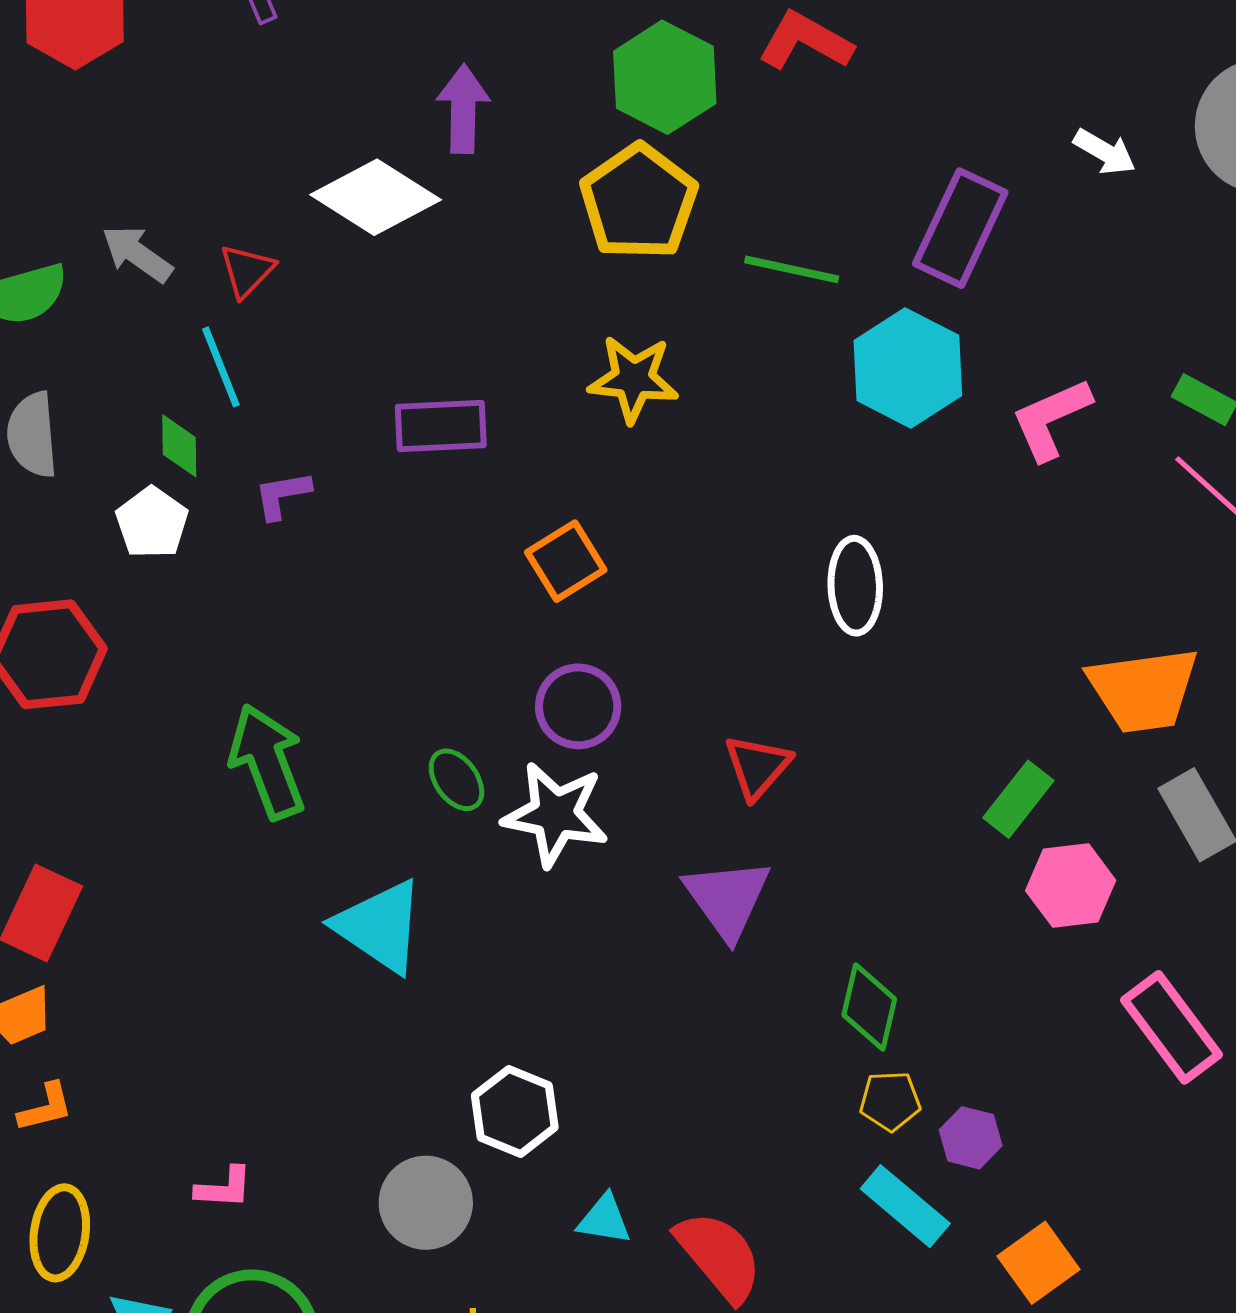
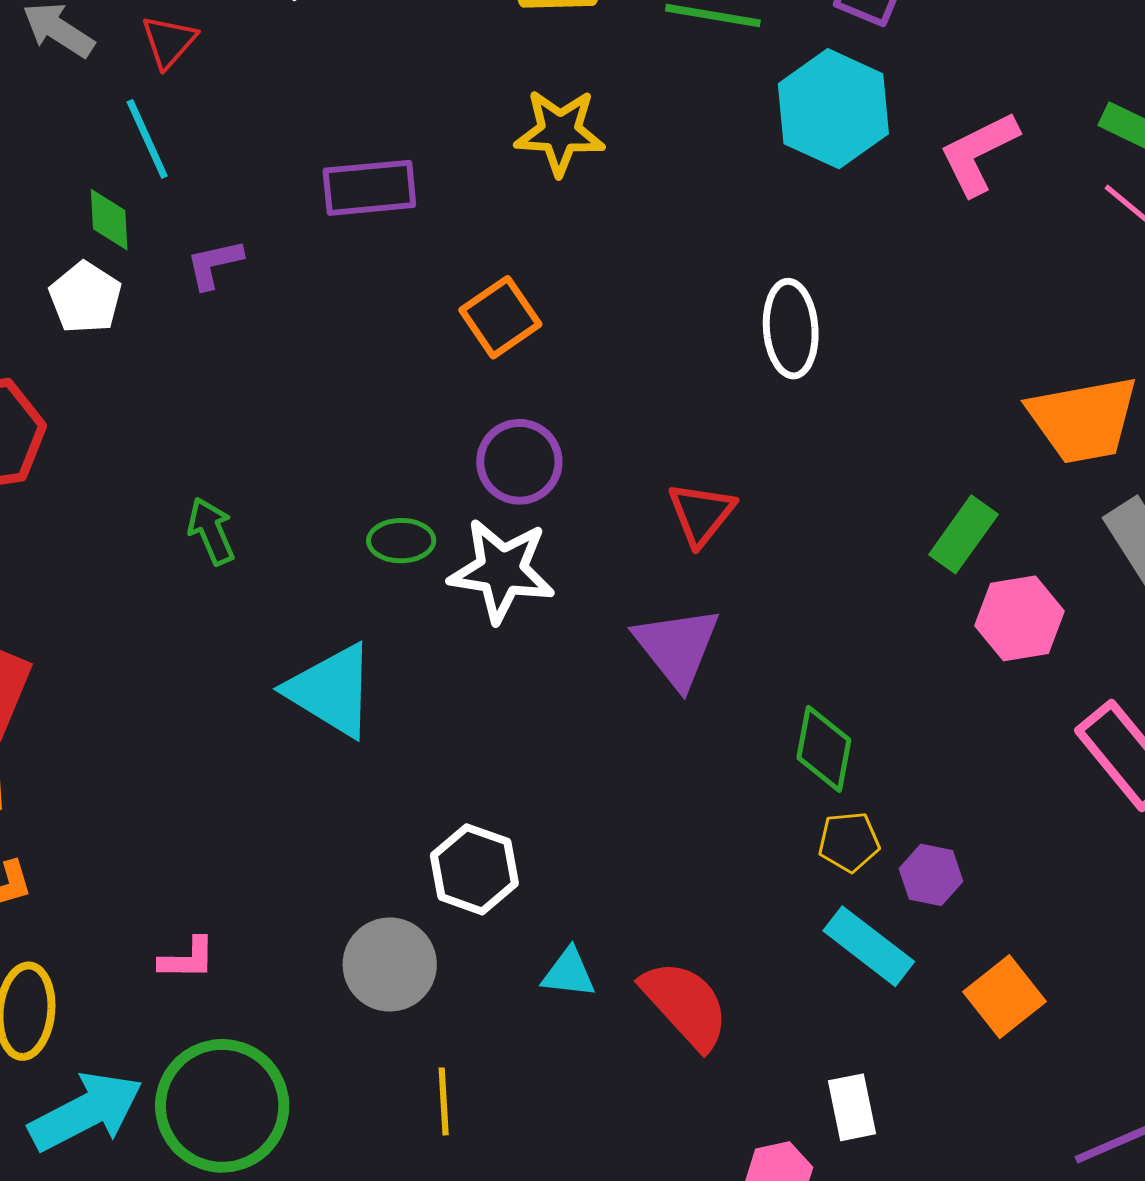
green arrow: (267, 762) -> (211, 531), size x0.6
green ellipse: (456, 780) -> (401, 541), turned -52

